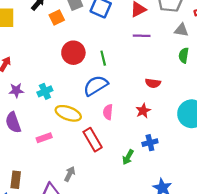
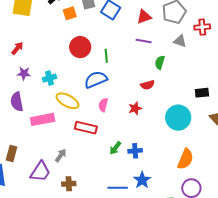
green semicircle: (184, 55) -> (160, 62), moved
red semicircle: (153, 83) -> (148, 85), turned -32
pink rectangle: (44, 138) -> (43, 119), size x1.6
red rectangle: (93, 140) -> (86, 128), turned -55
blue cross: (150, 143) -> (135, 151), moved

